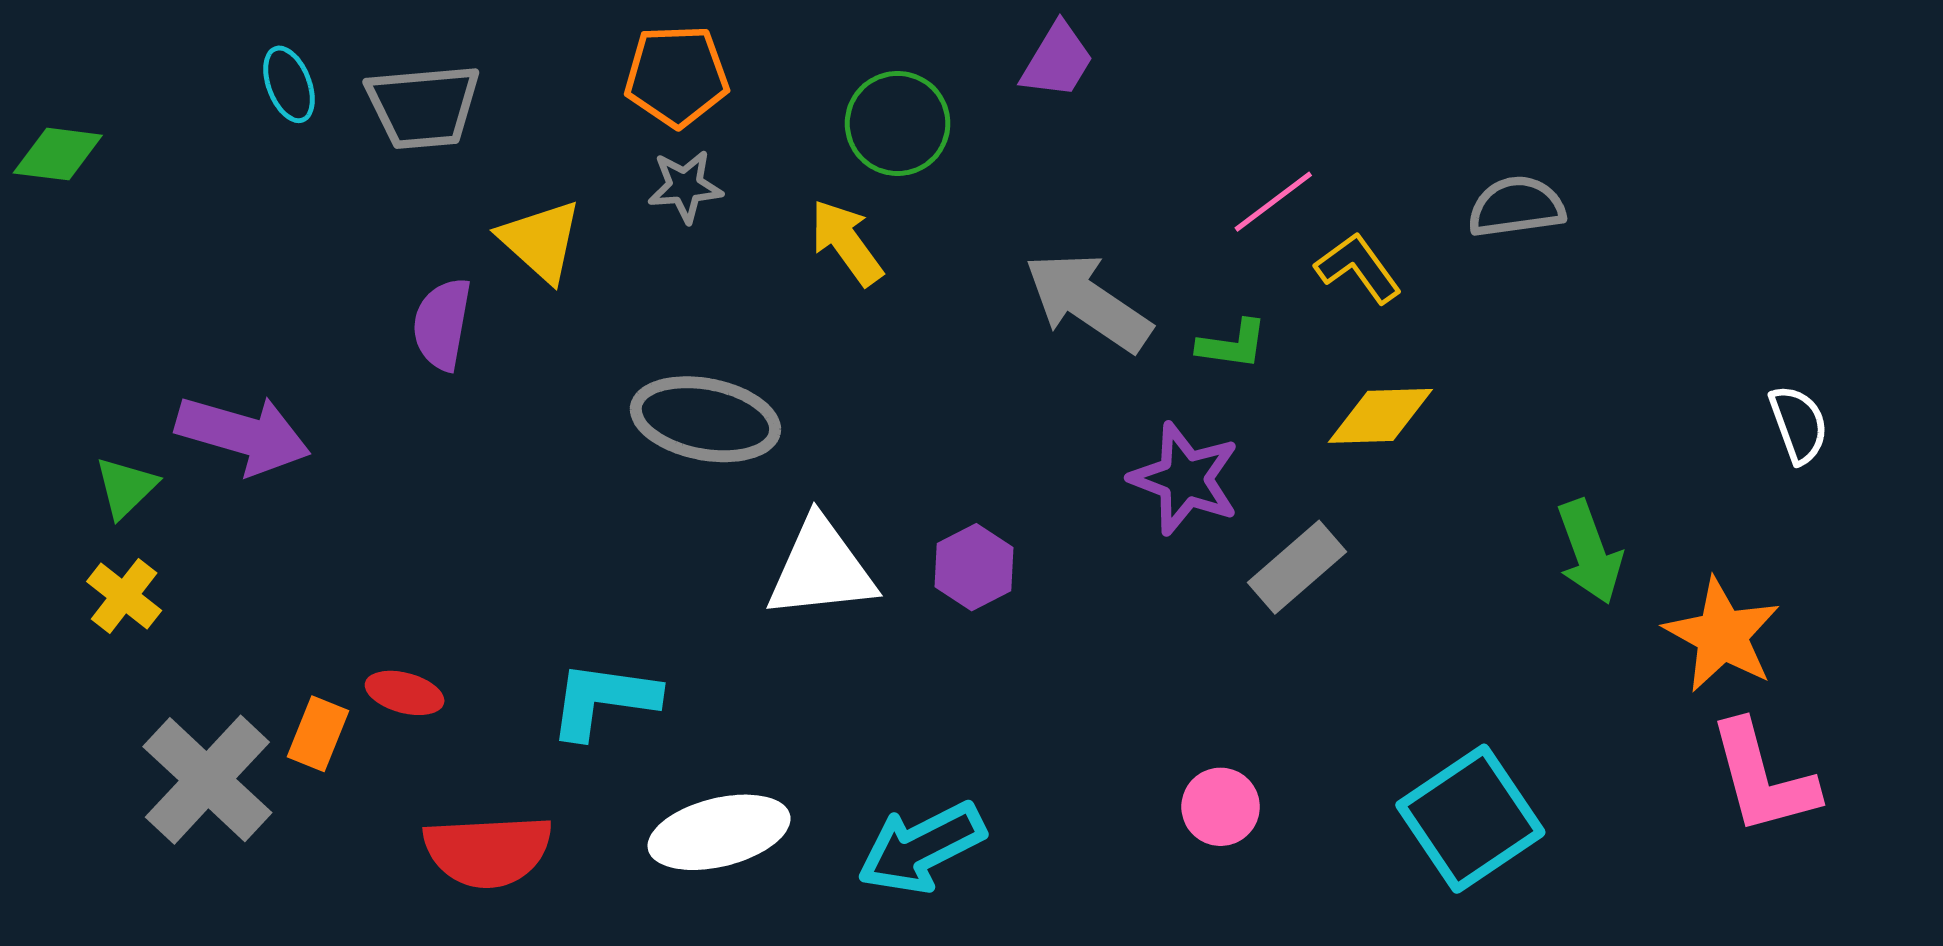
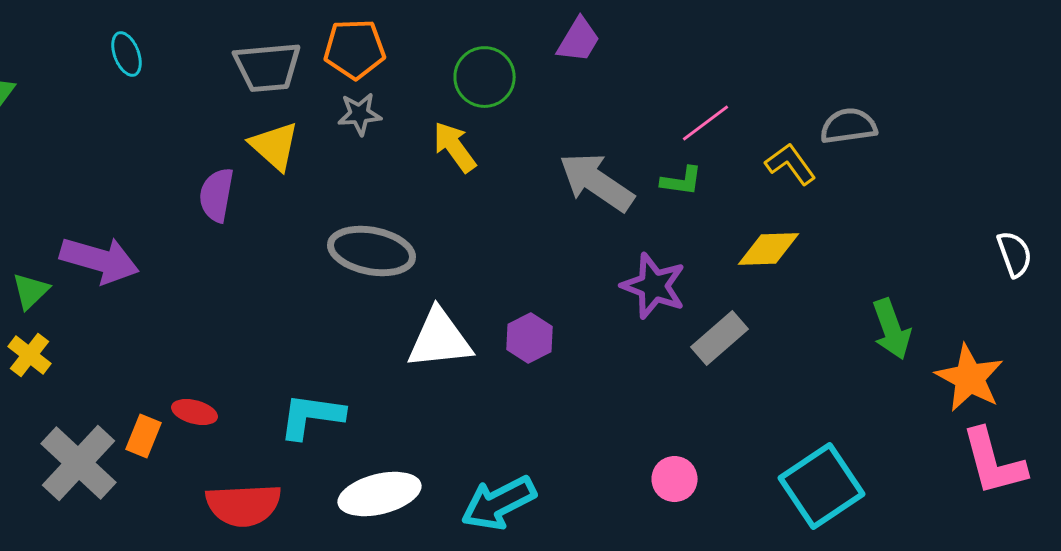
gray trapezoid: (423, 106) -> (268, 67), moved
yellow L-shape: (1358, 268) -> (790, 164), moved
green L-shape: (1232, 344) -> (682, 181), moved

